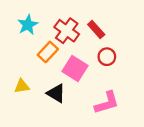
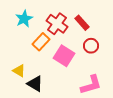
yellow triangle: (22, 86) -> (19, 71), turned 40
black triangle: (56, 93) -> (35, 84), moved

